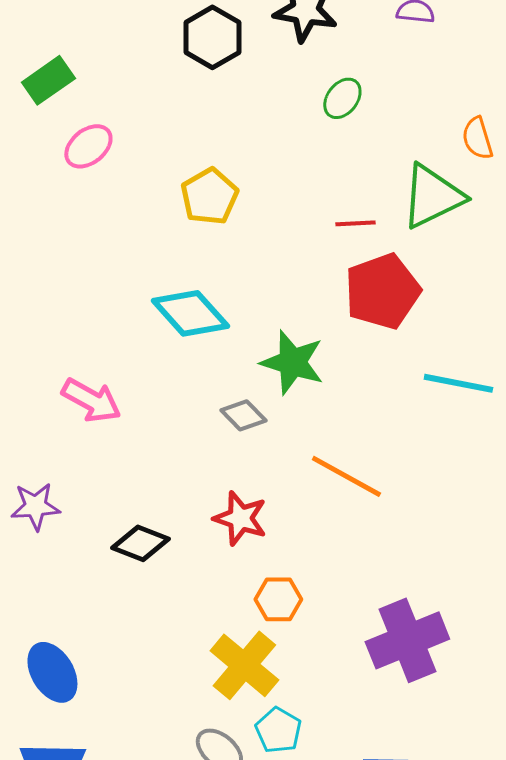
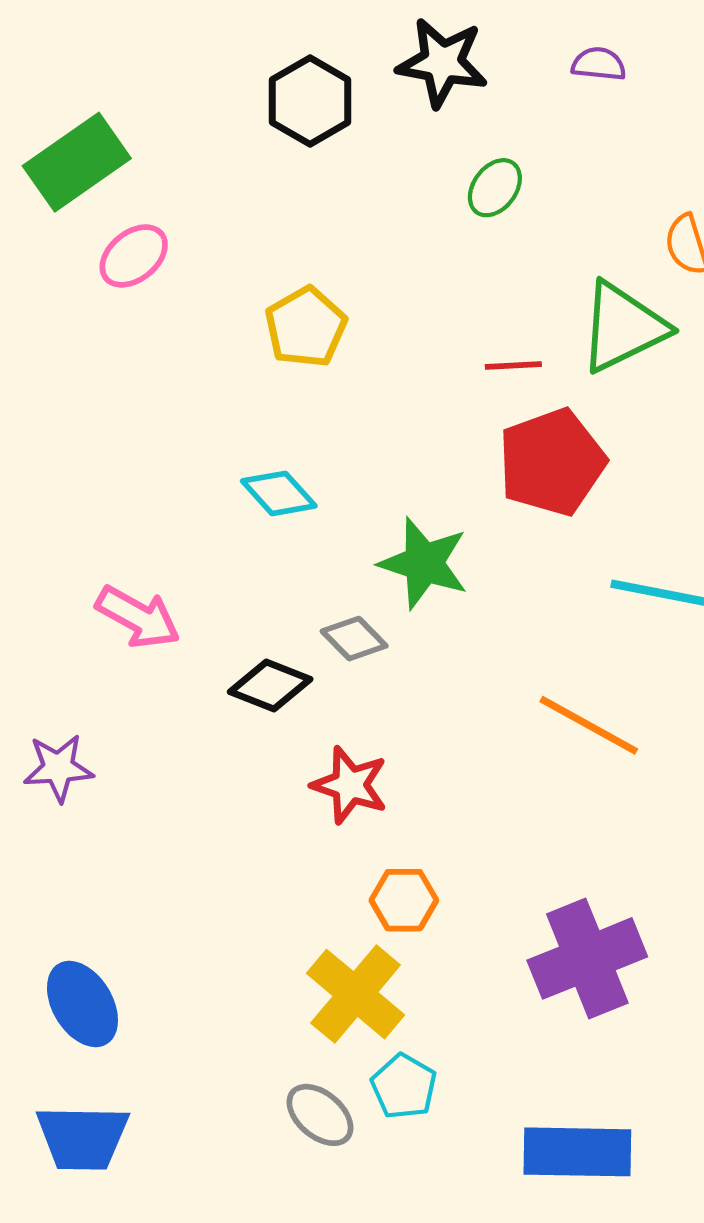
green rectangle: (48, 80) -> (77, 162), size x1.4
cyan diamond: (190, 313) -> (279, 493), size x0.7
orange line: (346, 476) -> (589, 725), moved
black diamond: (140, 543) -> (270, 685), moved

